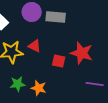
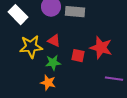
green star: (18, 84) -> (53, 63), moved
orange star: (39, 88) -> (48, 83), moved

